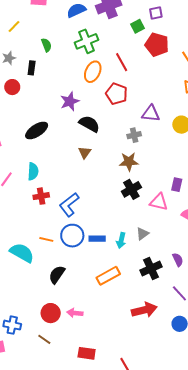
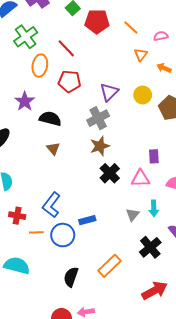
purple triangle: (151, 114) -> (109, 92), turned -36
gray cross: (134, 135) -> (98, 118), size x1.5
red cross: (41, 196) -> (17, 216), moved, turned 35
orange line: (46, 239) -> (36, 232), moved
blue rectangle: (97, 239) -> (87, 220), moved
cyan arrow: (121, 240) -> (154, 208), moved
black semicircle: (57, 275) -> (71, 277), moved

